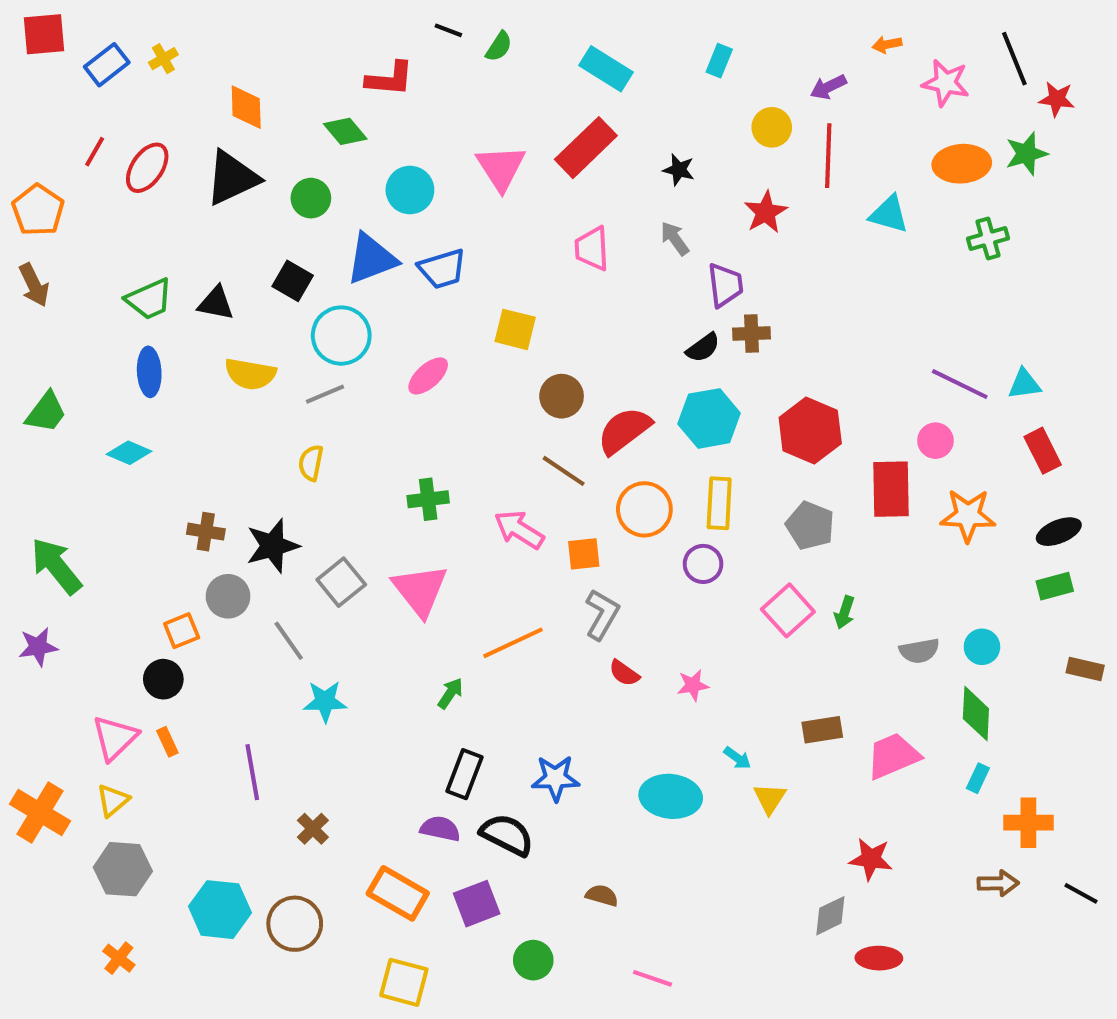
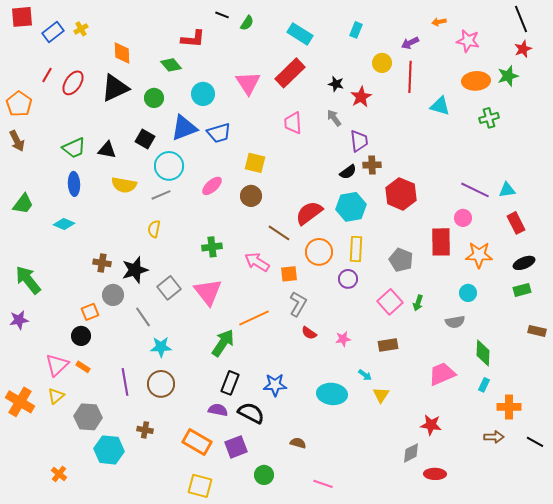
black line: (1014, 59) -> (521, 19), moved
red star: (1057, 99) -> (523, 49), turned -30
red star: (766, 212) -> (361, 97), moved
brown circle: (562, 396) -> (251, 196), moved
red hexagon: (810, 431) -> (401, 194), moved
cyan circle: (982, 647) -> (468, 293), moved
green arrow: (450, 693) -> (223, 343), size x1.8
brown rectangle: (822, 730) -> (388, 345), moved
orange rectangle: (167, 742) -> (83, 367), turned -32
brown cross: (313, 829) -> (145, 430), moved, turned -35
gray hexagon: (123, 869) -> (88, 417), moved
brown circle: (295, 924) -> (161, 384), moved

